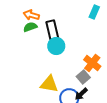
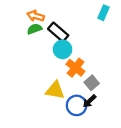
black rectangle: (52, 30) -> (58, 32), turned -36
orange cross: (92, 63) -> (75, 68), moved

